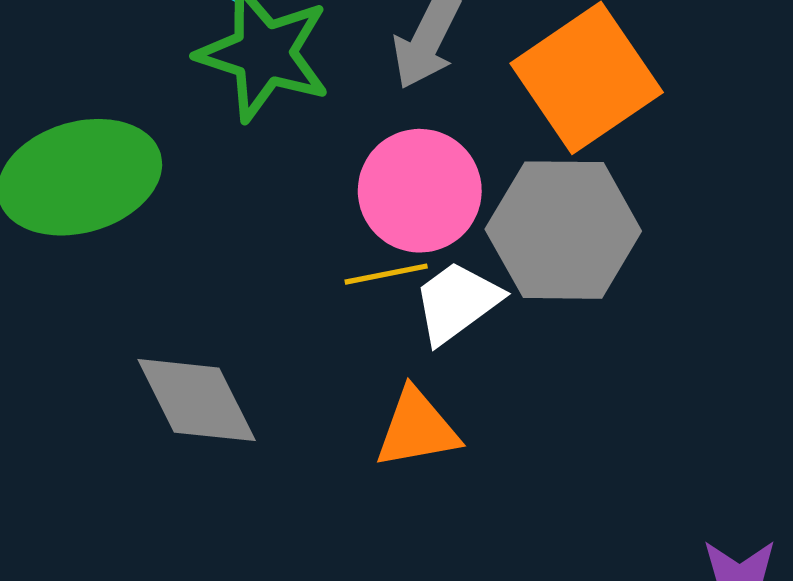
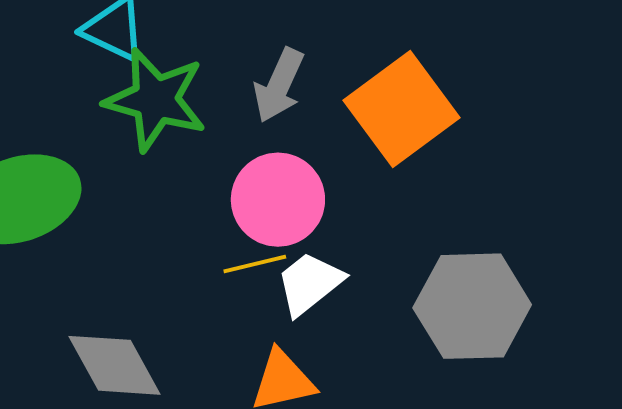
gray hexagon: (563, 230) -> (472, 306), moved

